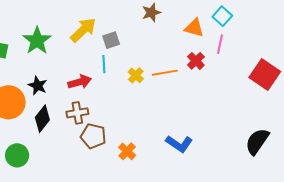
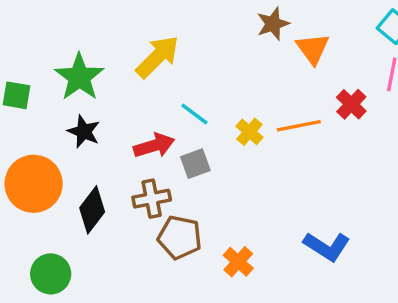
orange triangle: (194, 28) -> (313, 49), moved, turned 40
gray square: (111, 40) -> (195, 164), moved
cyan line: (104, 64) -> (194, 114), turned -48
black star: (38, 86) -> (84, 132), moved

